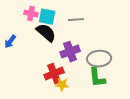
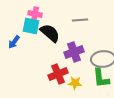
cyan square: (47, 17) -> (31, 26), moved
yellow star: (62, 85) -> (75, 83), moved

